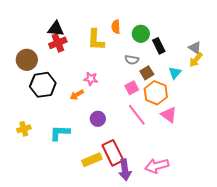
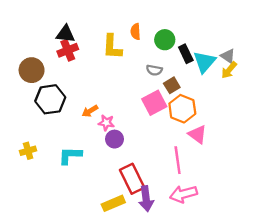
cyan triangle: (175, 73) -> (204, 62), moved, size x1.5
pink star: (91, 79) -> (106, 123), moved
pink square: (132, 88) -> (154, 103), size x1.5
pink line: (137, 115) -> (178, 160), moved, turned 30
yellow rectangle: (92, 160) -> (113, 203), moved

